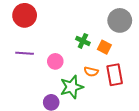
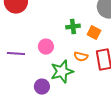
green cross: (83, 41) -> (73, 27), turned -32
purple line: (25, 53) -> (16, 54), moved

